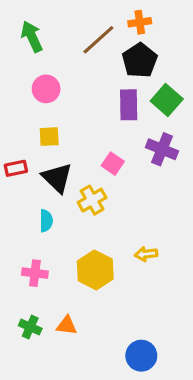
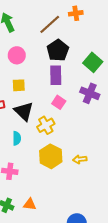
black pentagon: (140, 60) -> (58, 50), moved
purple rectangle: (129, 105) -> (56, 75), moved
yellow hexagon: (95, 270) -> (51, 156), moved

